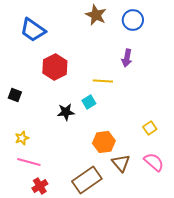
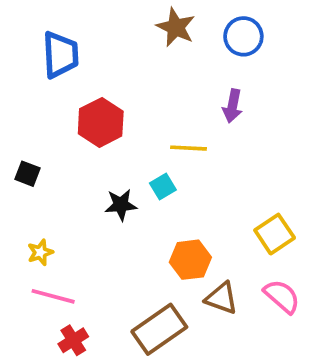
blue trapezoid: (33, 30) -> (60, 55), turned -128
yellow square: (150, 128) -> (275, 234), size x1.5
brown triangle: (121, 163) -> (222, 298), turned -30

